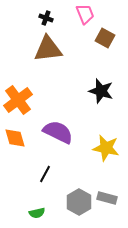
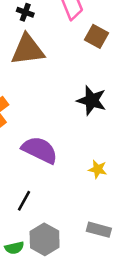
yellow star: (106, 148) -> (98, 169), size x0.6
gray hexagon: (79, 202) -> (45, 239), moved

